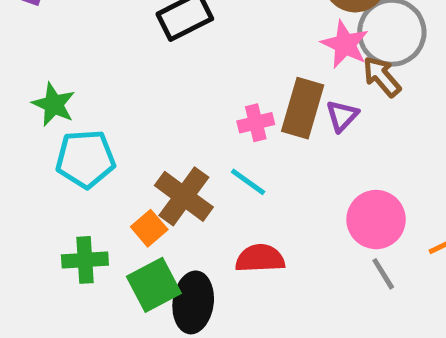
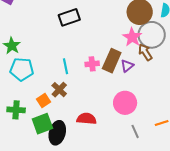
cyan line: (248, 182) -> (65, 66), moved, turned 35
brown cross: (184, 196) -> (59, 90), size x0.7
pink circle: (376, 220) -> (125, 103), moved

